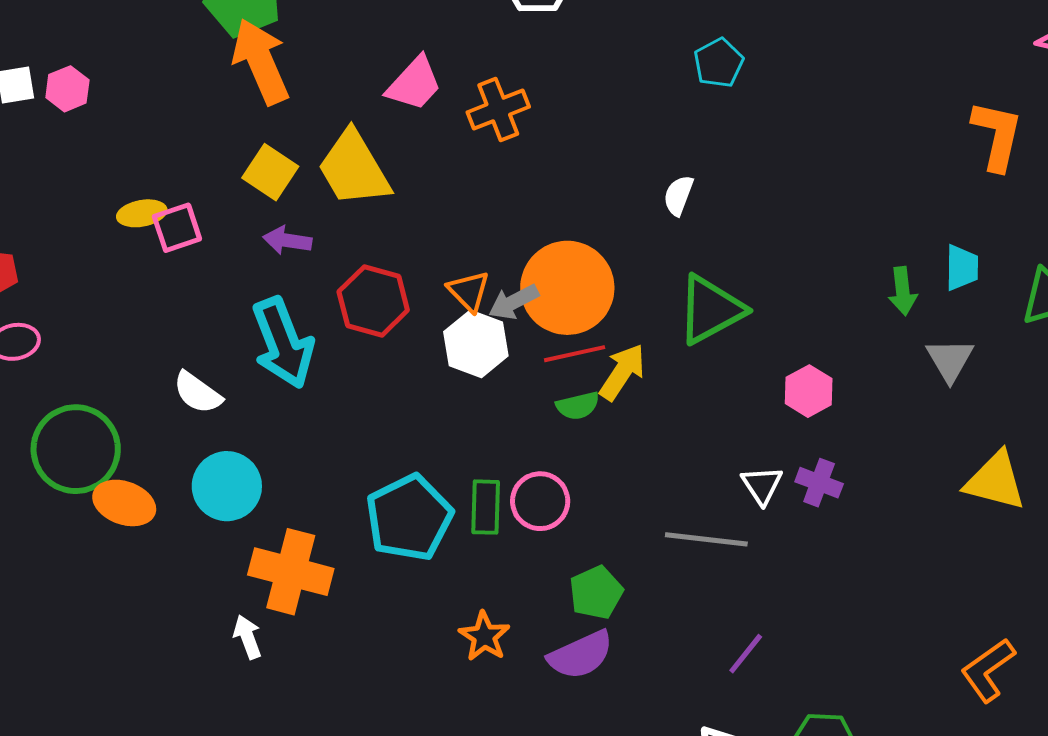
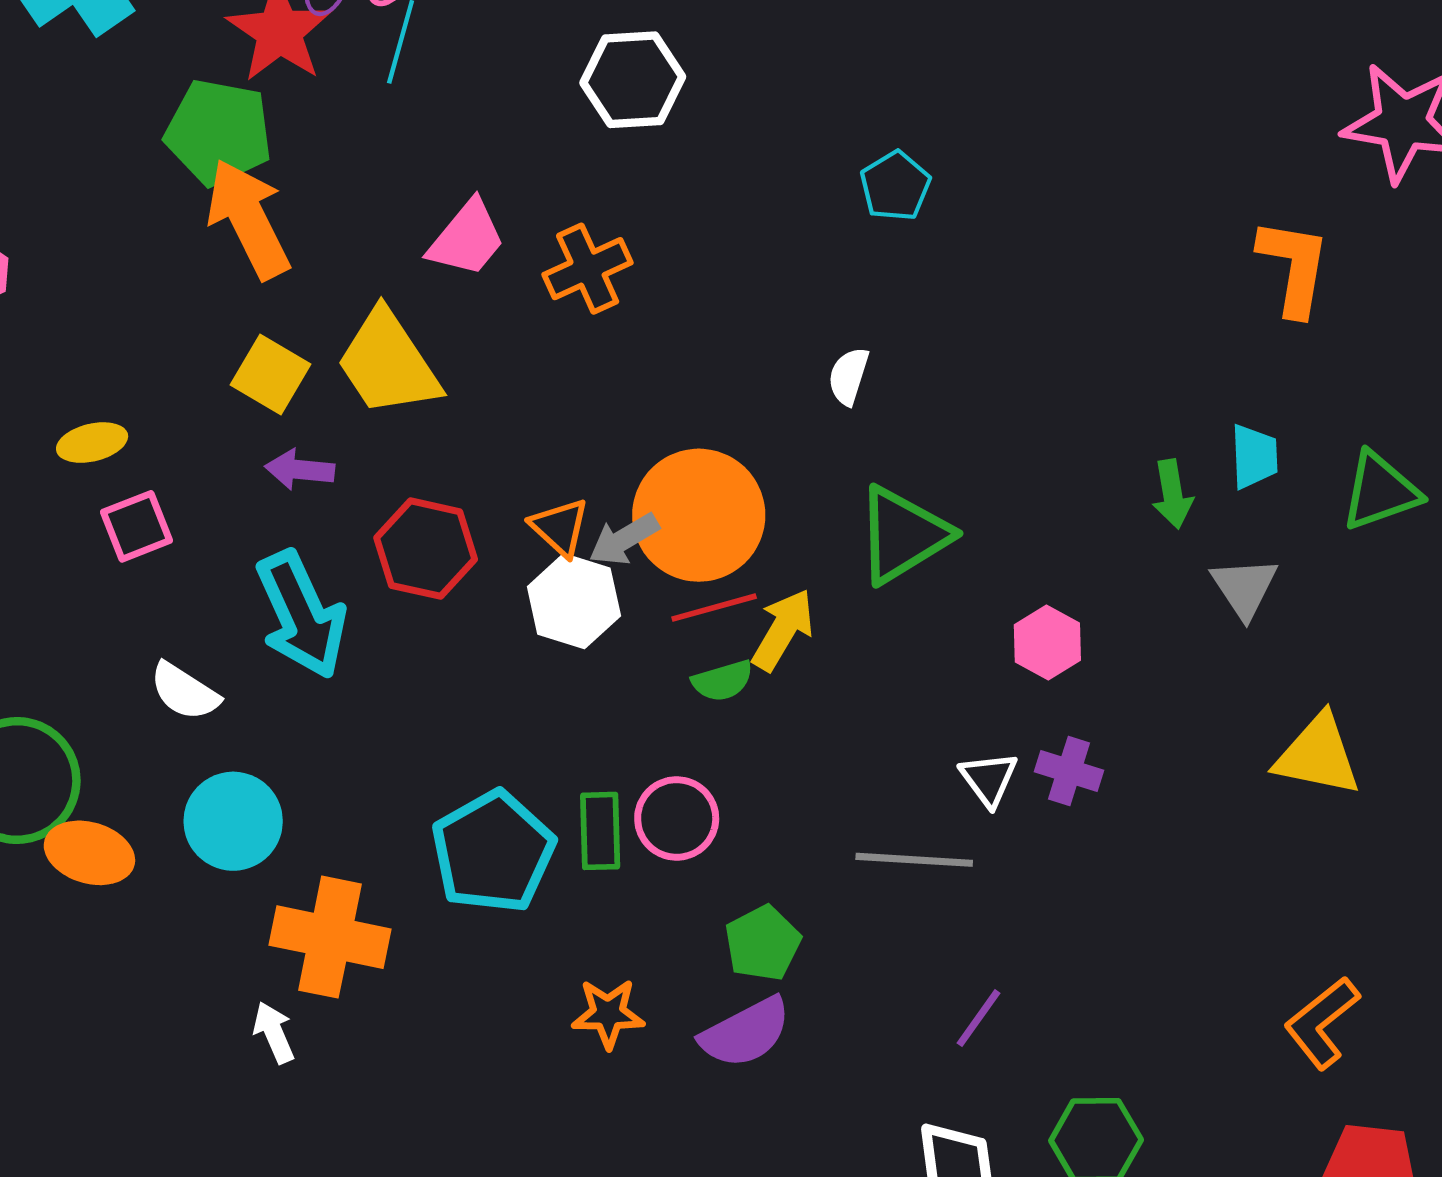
pink square: (177, 228) -> (137, 526), moved
orange star: (484, 636) -> (608, 1014), turned -30

